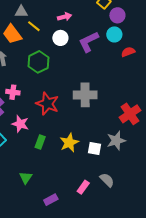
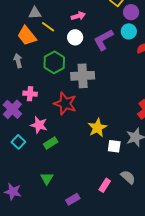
gray cross: (85, 95) -> (83, 76), moved
green rectangle: (40, 142) -> (51, 143), moved, turned 40
yellow star: (69, 143) -> (97, 128), moved

